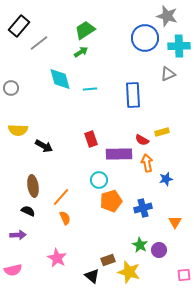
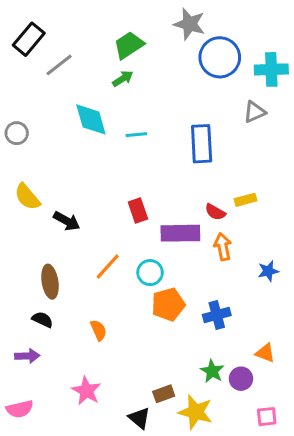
gray star: (167, 16) -> (189, 24), moved
yellow semicircle: (18, 130) -> (27, 197), turned 48
blue star: (166, 179) -> (268, 271), moved
orange line: (61, 197) -> (108, 266), moved
orange triangle: (175, 222) -> (265, 353), moved, turned -40
pink square: (184, 275) -> (267, 417), moved

